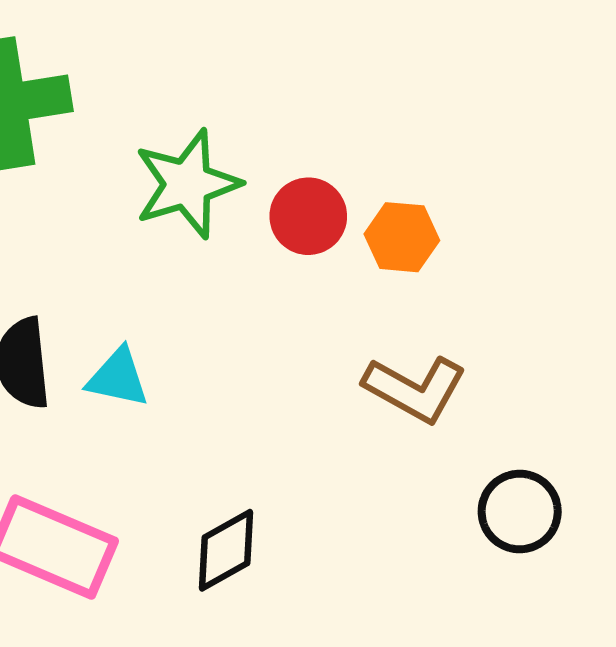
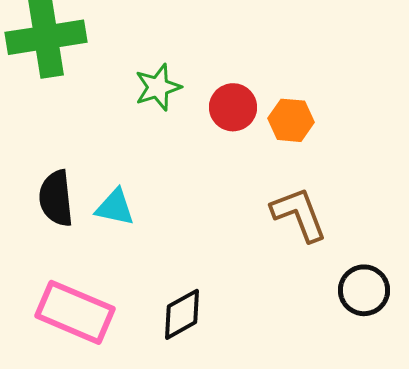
green star: (187, 184) -> (158, 87), size x0.7
brown L-shape: (415, 389) -> (299, 214), turned -140

